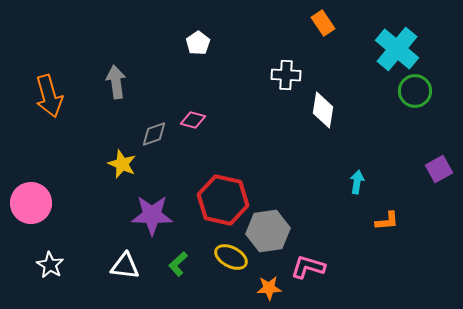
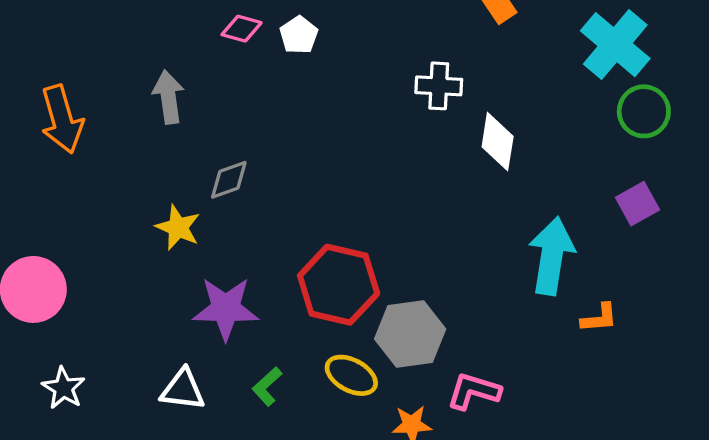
pink diamond: (193, 120) -> (242, 29), moved
purple square: (439, 169) -> (637, 204), moved
cyan arrow: (357, 182) -> (552, 256), size x2.0

